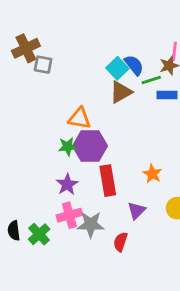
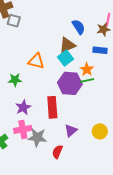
cyan square: (117, 68) -> (65, 58), moved
green line: (151, 80) -> (87, 80), moved
purple hexagon: (90, 146) -> (70, 83), moved
green star: (68, 147) -> (15, 80), moved
orange star: (152, 174) -> (87, 69), moved

